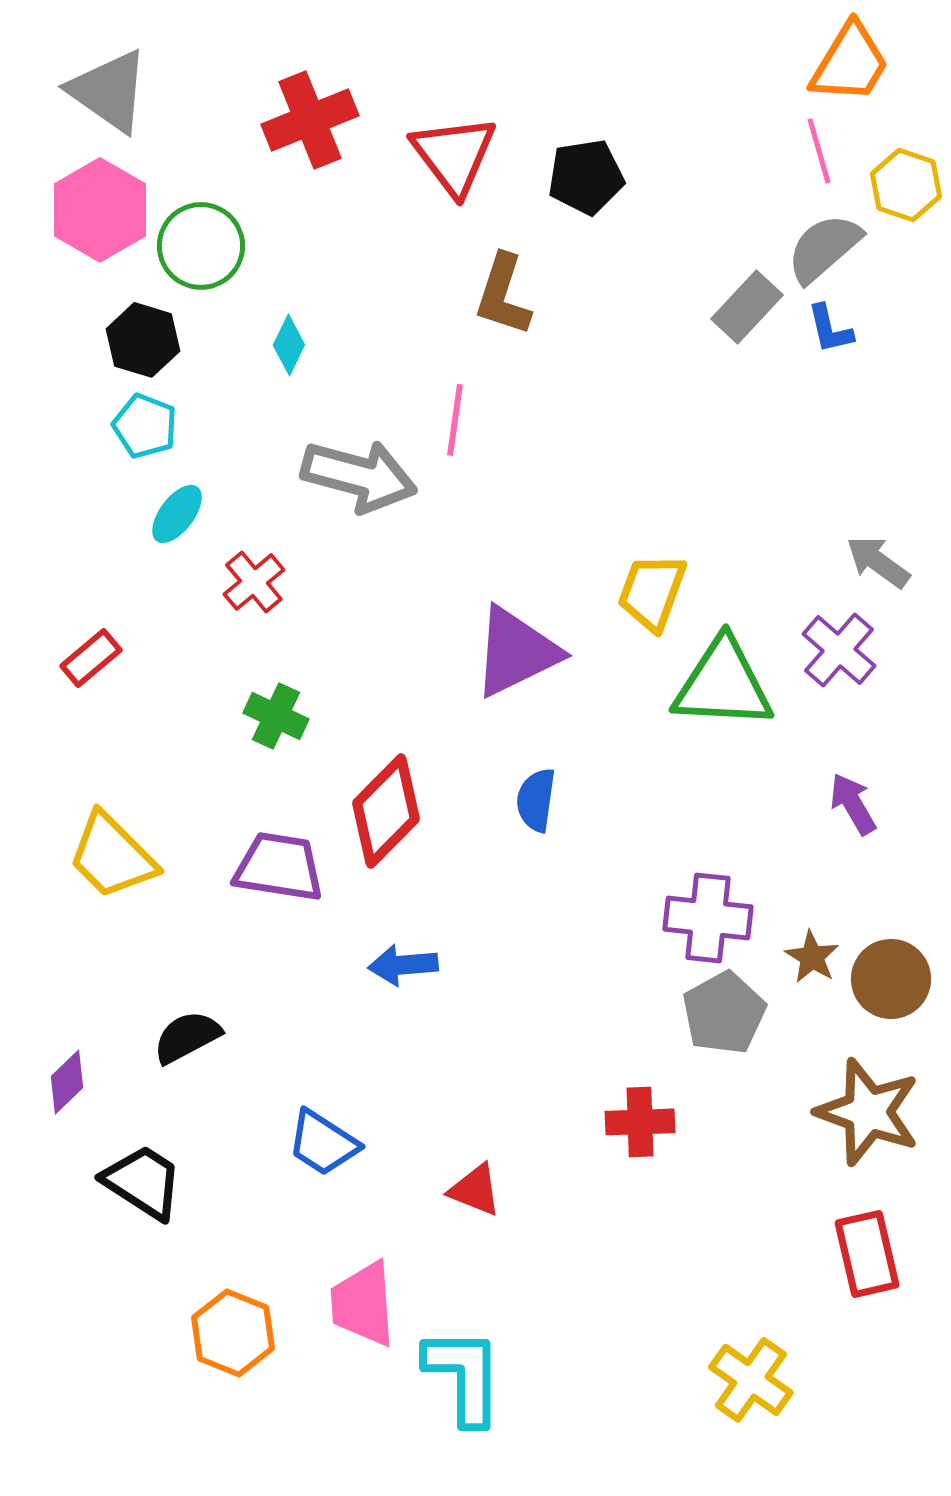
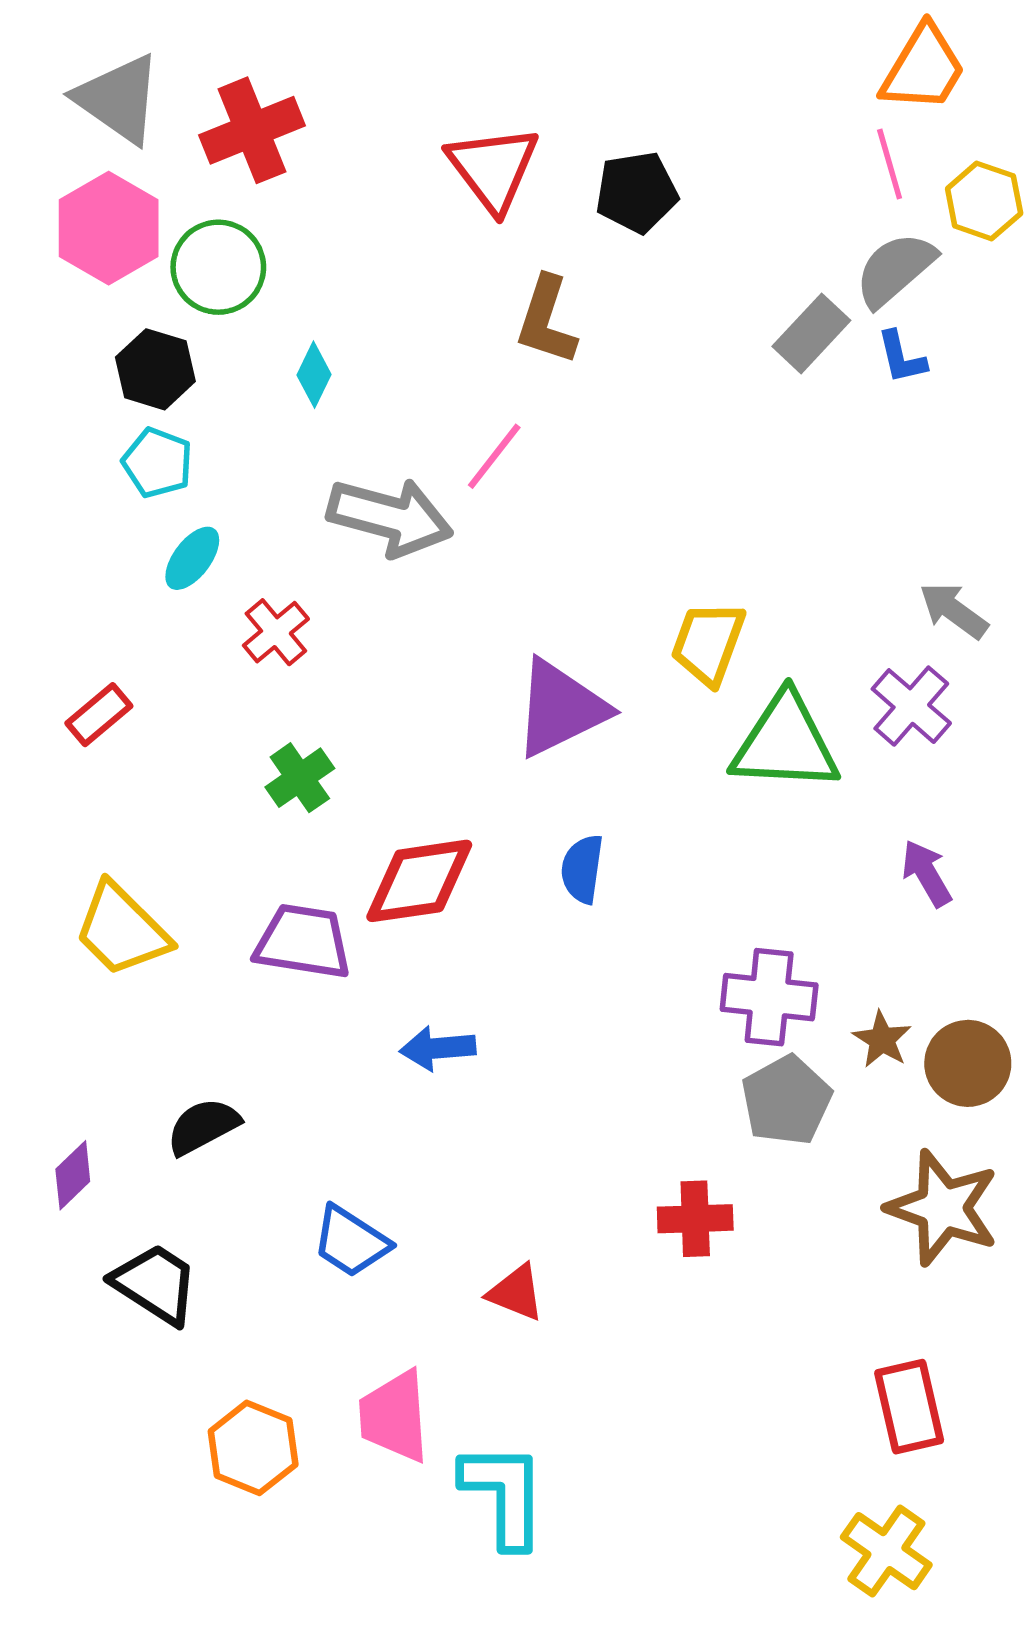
red cross: (310, 120) -> (252, 130), moved
pink line: (455, 420) -> (494, 456), turned 30
green cross: (276, 716) -> (300, 778), turned 30
red diamond: (386, 811) -> (419, 881), turned 37
red rectangle: (867, 1254) -> (909, 1407), moved
yellow cross: (751, 1380) -> (886, 1551), moved

